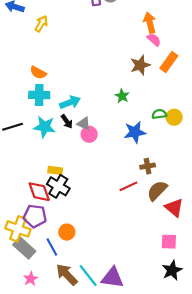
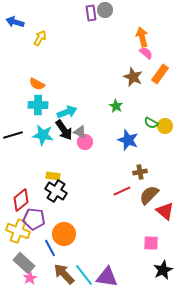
brown star: (140, 65) -> (133, 77), turned -30
green semicircle: (159, 114) -> (151, 123), turned -144
black arrow: (67, 121) -> (64, 130), size x1.5
blue star: (135, 132) -> (128, 140), turned 30
red diamond: (39, 192) -> (21, 200), moved, turned 70
orange circle: (67, 232) -> (64, 234), size x1.5
pink square: (169, 242) -> (151, 243), moved
gray rectangle: (24, 248) -> (24, 263), moved

